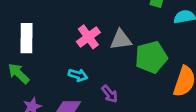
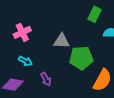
pink cross: (88, 37) -> (22, 32), moved

